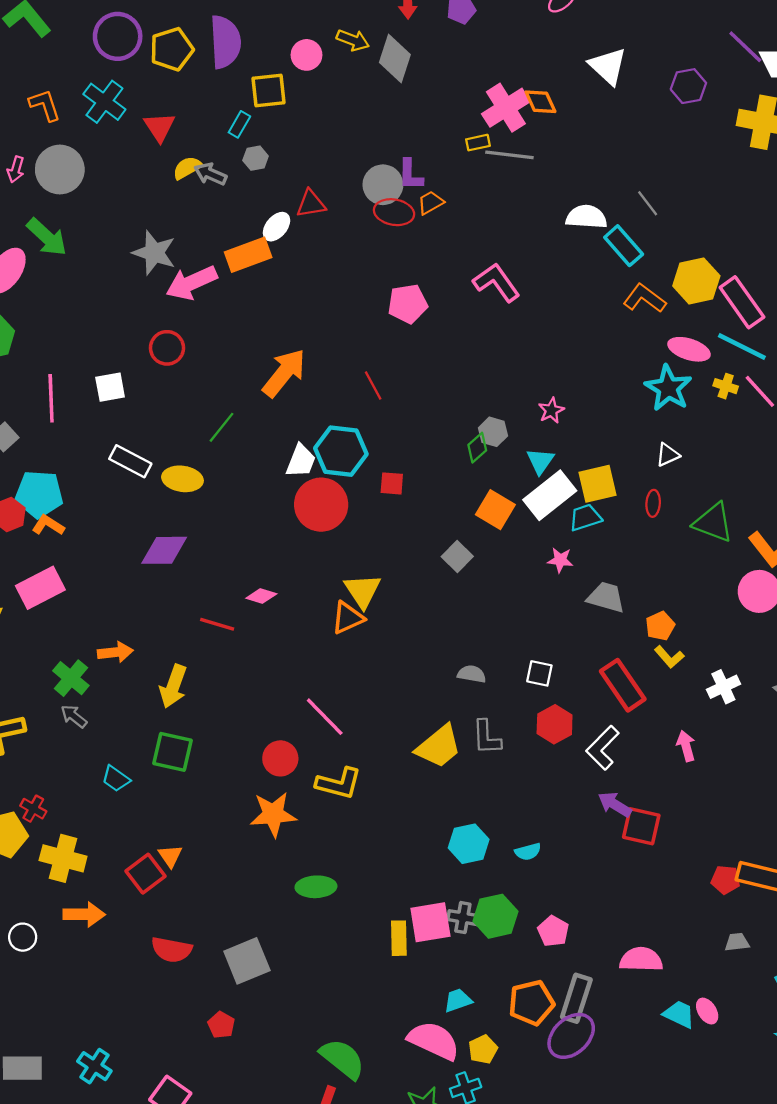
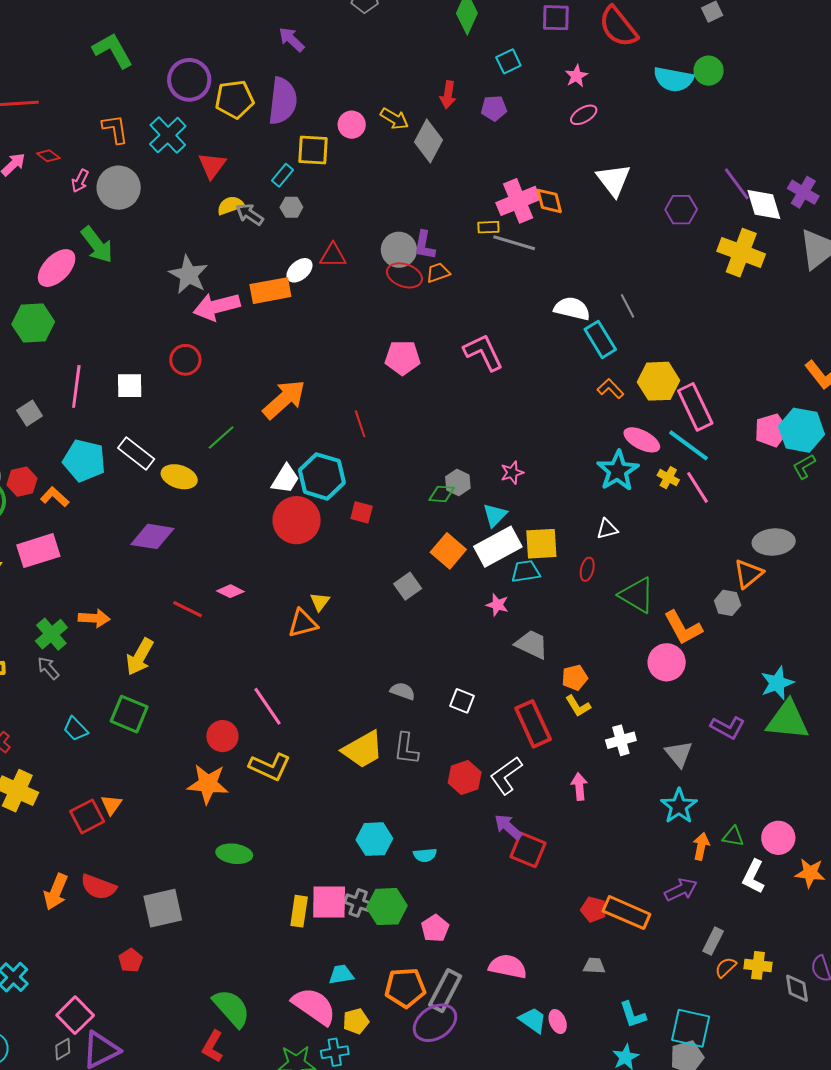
orange L-shape: (645, 298) -> (611, 389), size x0.7
green diamond: (477, 448) -> (442, 494), turned 36
cyan pentagon: (39, 494) -> (84, 461), moved
yellow triangle: (363, 591) -> (320, 602), size x0.6
red hexagon: (555, 724) -> (465, 777), moved
orange arrow: (84, 914) -> (56, 892), moved, turned 102

